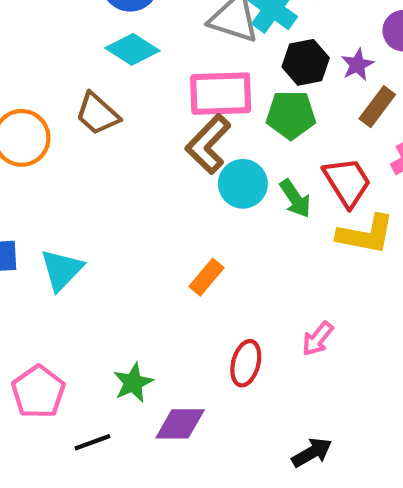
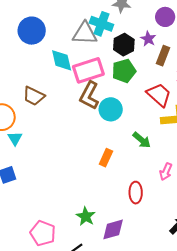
cyan diamond: (132, 49) -> (62, 60), moved, turned 60
green arrow: (295, 199) -> (142, 140), moved
cyan triangle: (62, 270) -> (15, 138), moved, size x0.7

